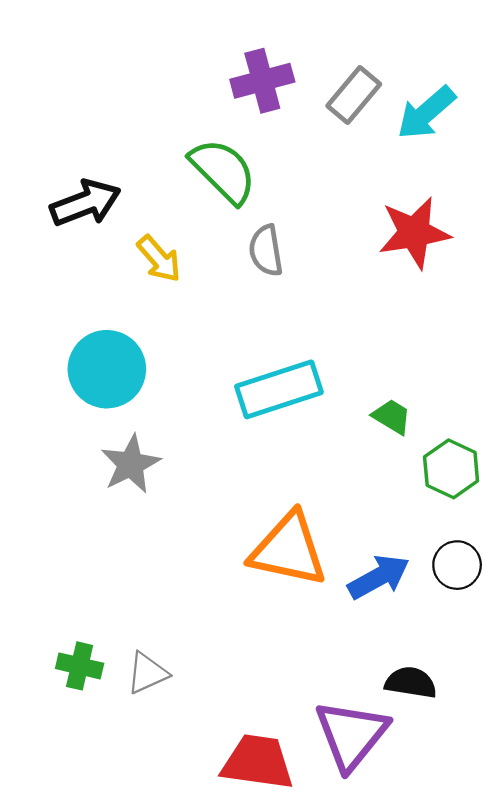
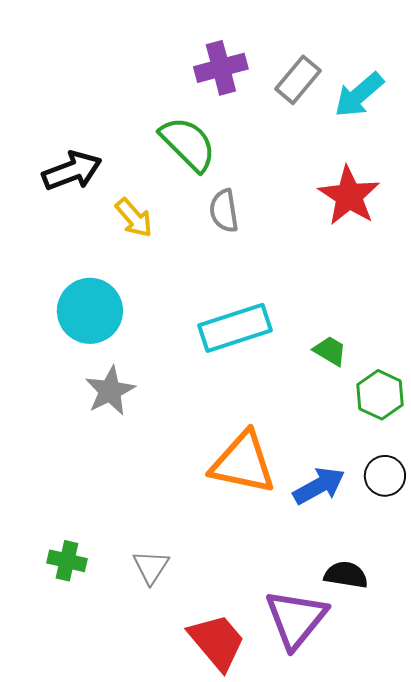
red star: (414, 233) -> (349, 196), turned -30
gray triangle: (147, 673) -> (151, 567), moved, turned -33
red trapezoid: (258, 762) -> (217, 642), turned 42

